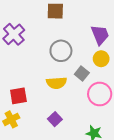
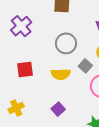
red square: (18, 96) -> (25, 69), moved

